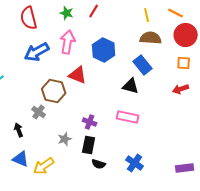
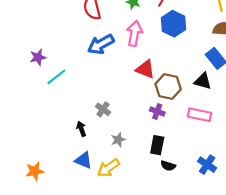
blue hexagon: (104, 50) -> (173, 24), moved
brown hexagon: (54, 91) -> (168, 87), moved
purple cross: (90, 122) -> (157, 111), moved
gray star: (65, 139) -> (118, 140), moved

